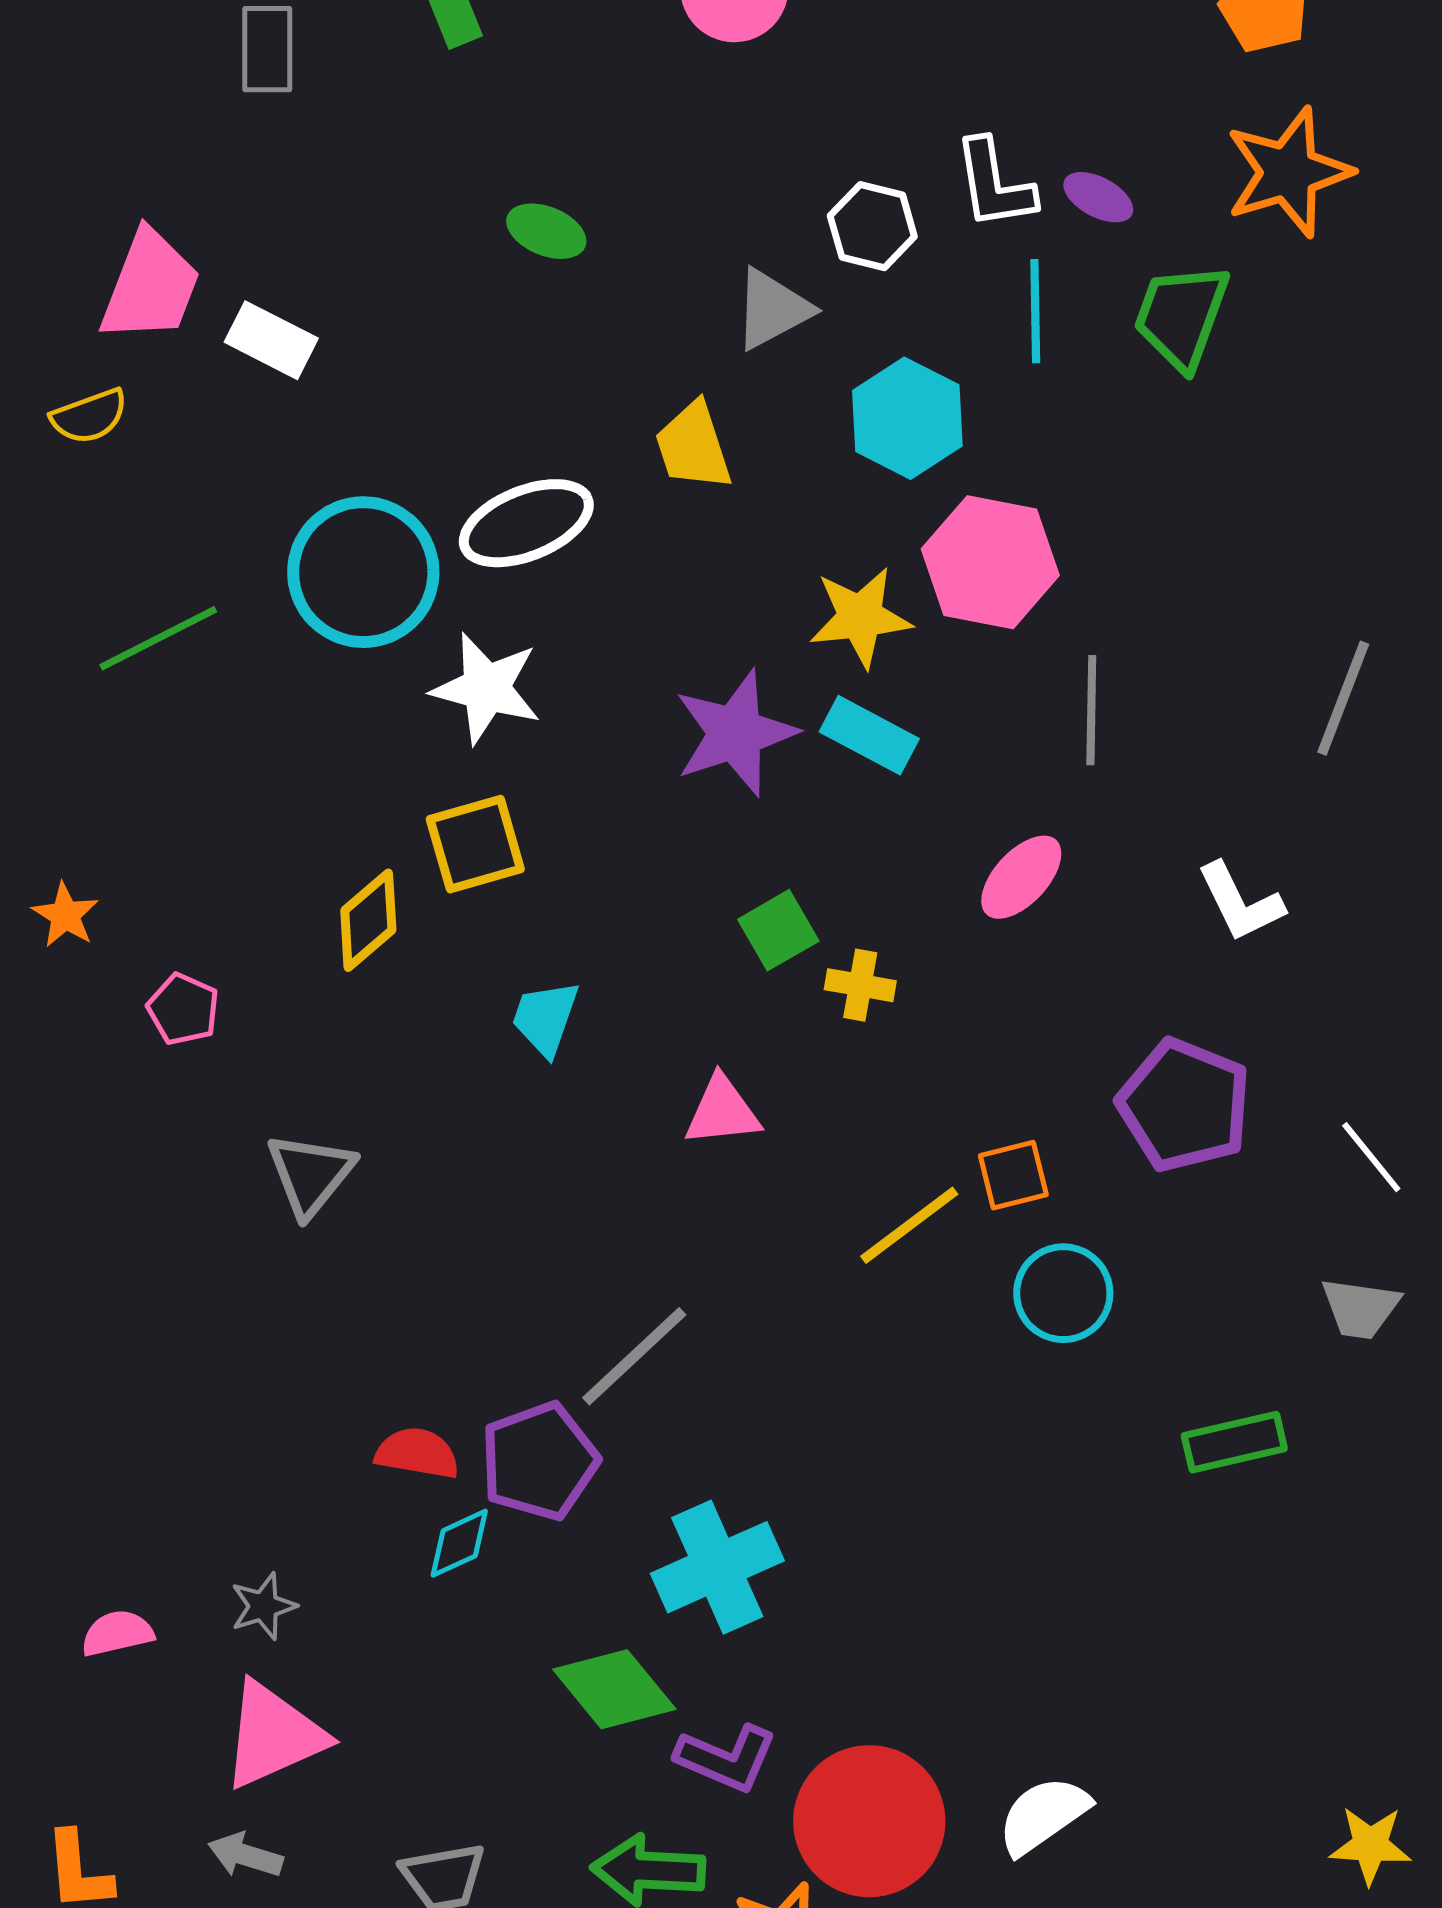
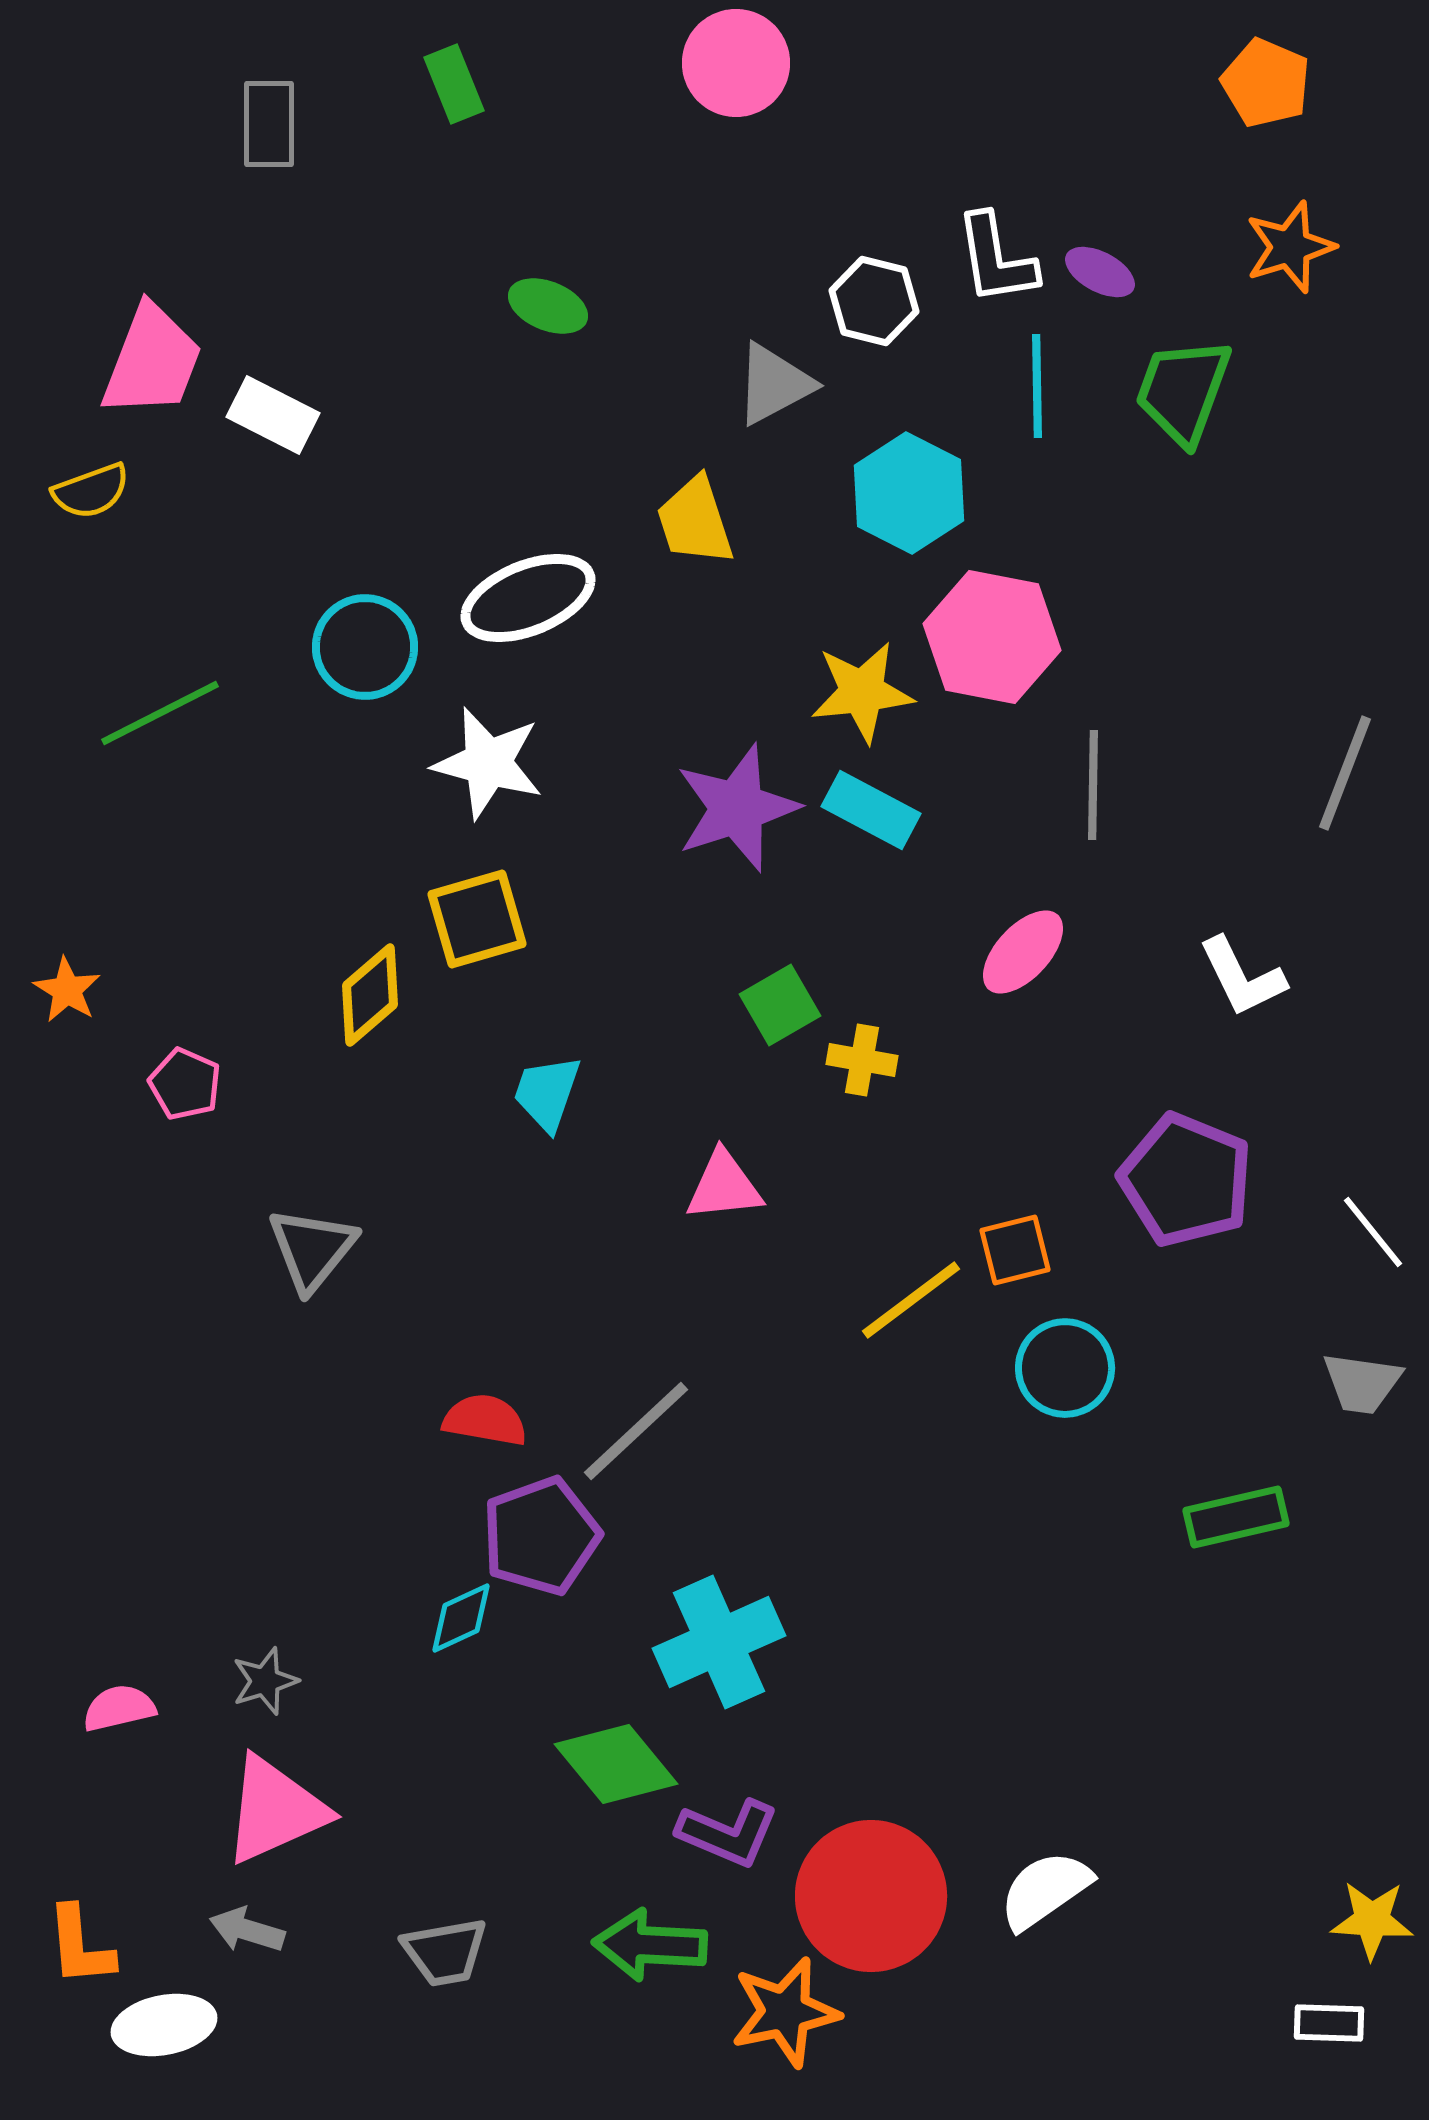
orange star: (1288, 172) -> (1290, 247), size x0.7
cyan circle: (363, 572) -> (365, 647), size x0.7
red semicircle: (417, 1453) -> (485, 1420), moved

